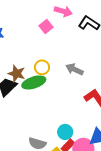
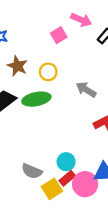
yellow circle: (42, 67) -> (48, 72), moved
brown star: (17, 74) -> (17, 66), moved

